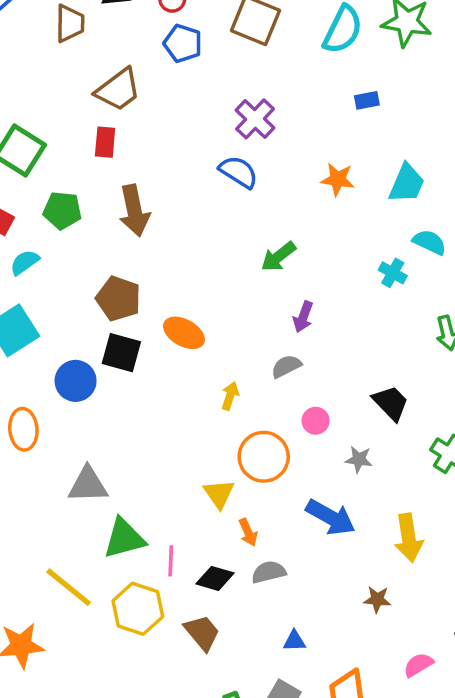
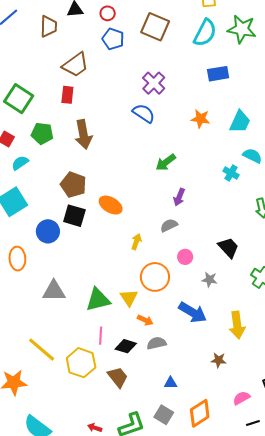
blue rectangle: (367, 100) -> (218, 74), size x1.5
orange arrow: (248, 532) -> (145, 320), turned -42
green triangle: (124, 538) -> (98, 300), moved

